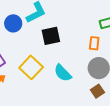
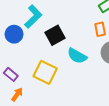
cyan semicircle: (63, 73) -> (77, 56), moved

